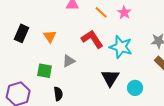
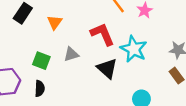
black triangle: (110, 78) -> (107, 69), moved, turned -30
black semicircle: (58, 94) -> (40, 89), moved

